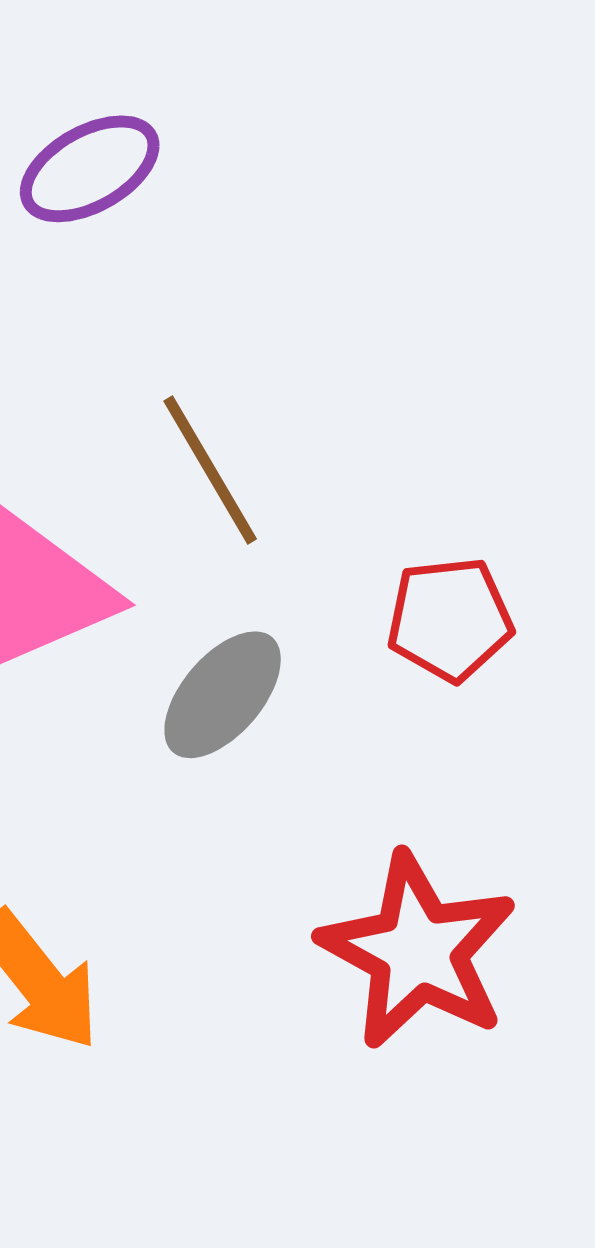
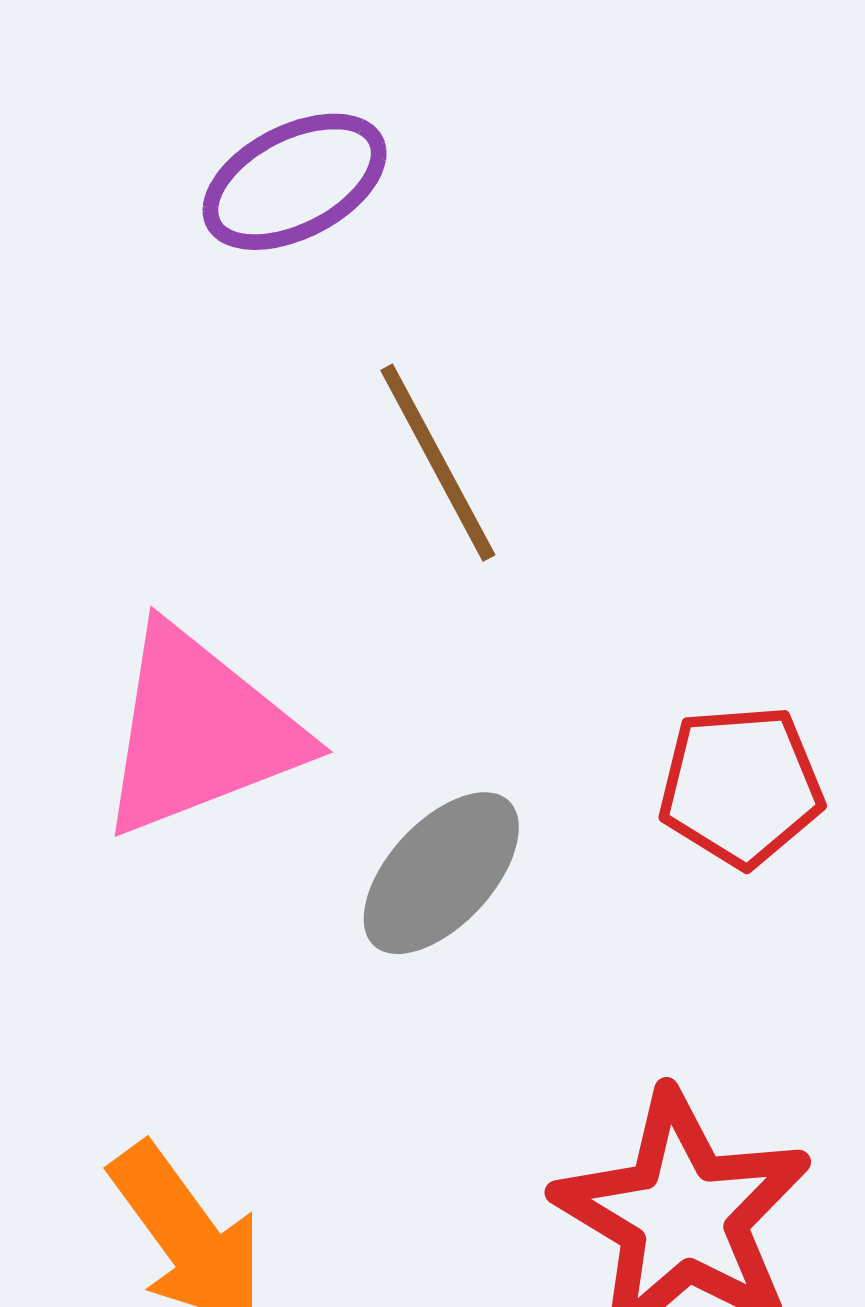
brown line: (210, 470) -> (438, 463), moved

